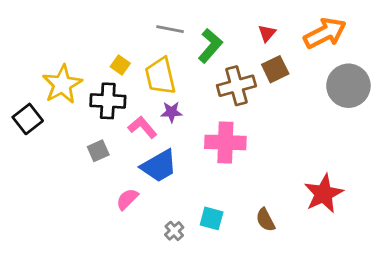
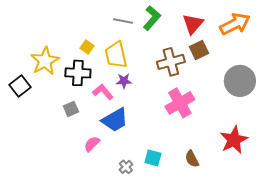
red triangle: (267, 33) -> (193, 24), size x1.6
green L-shape: (210, 46) -> (152, 18), moved
gray circle: (348, 86) -> (240, 81), moved
pink cross: (225, 142) -> (180, 103), moved, turned -32

